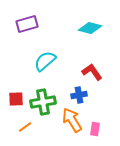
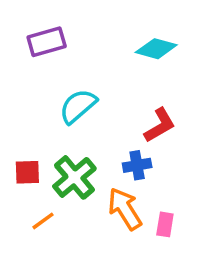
red L-shape: (92, 72) -> (160, 125), turned 95
green cross: (43, 102) -> (74, 177), turned -30

